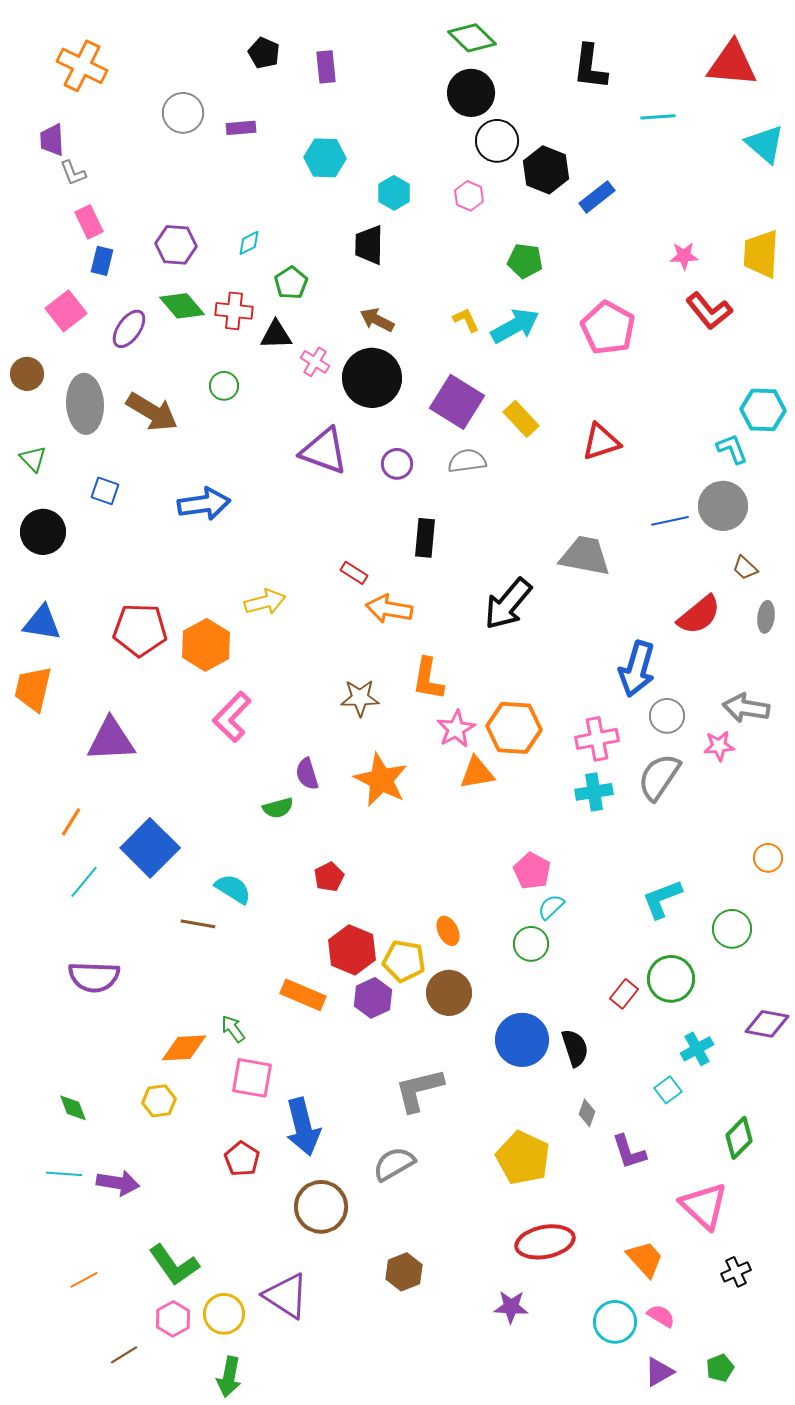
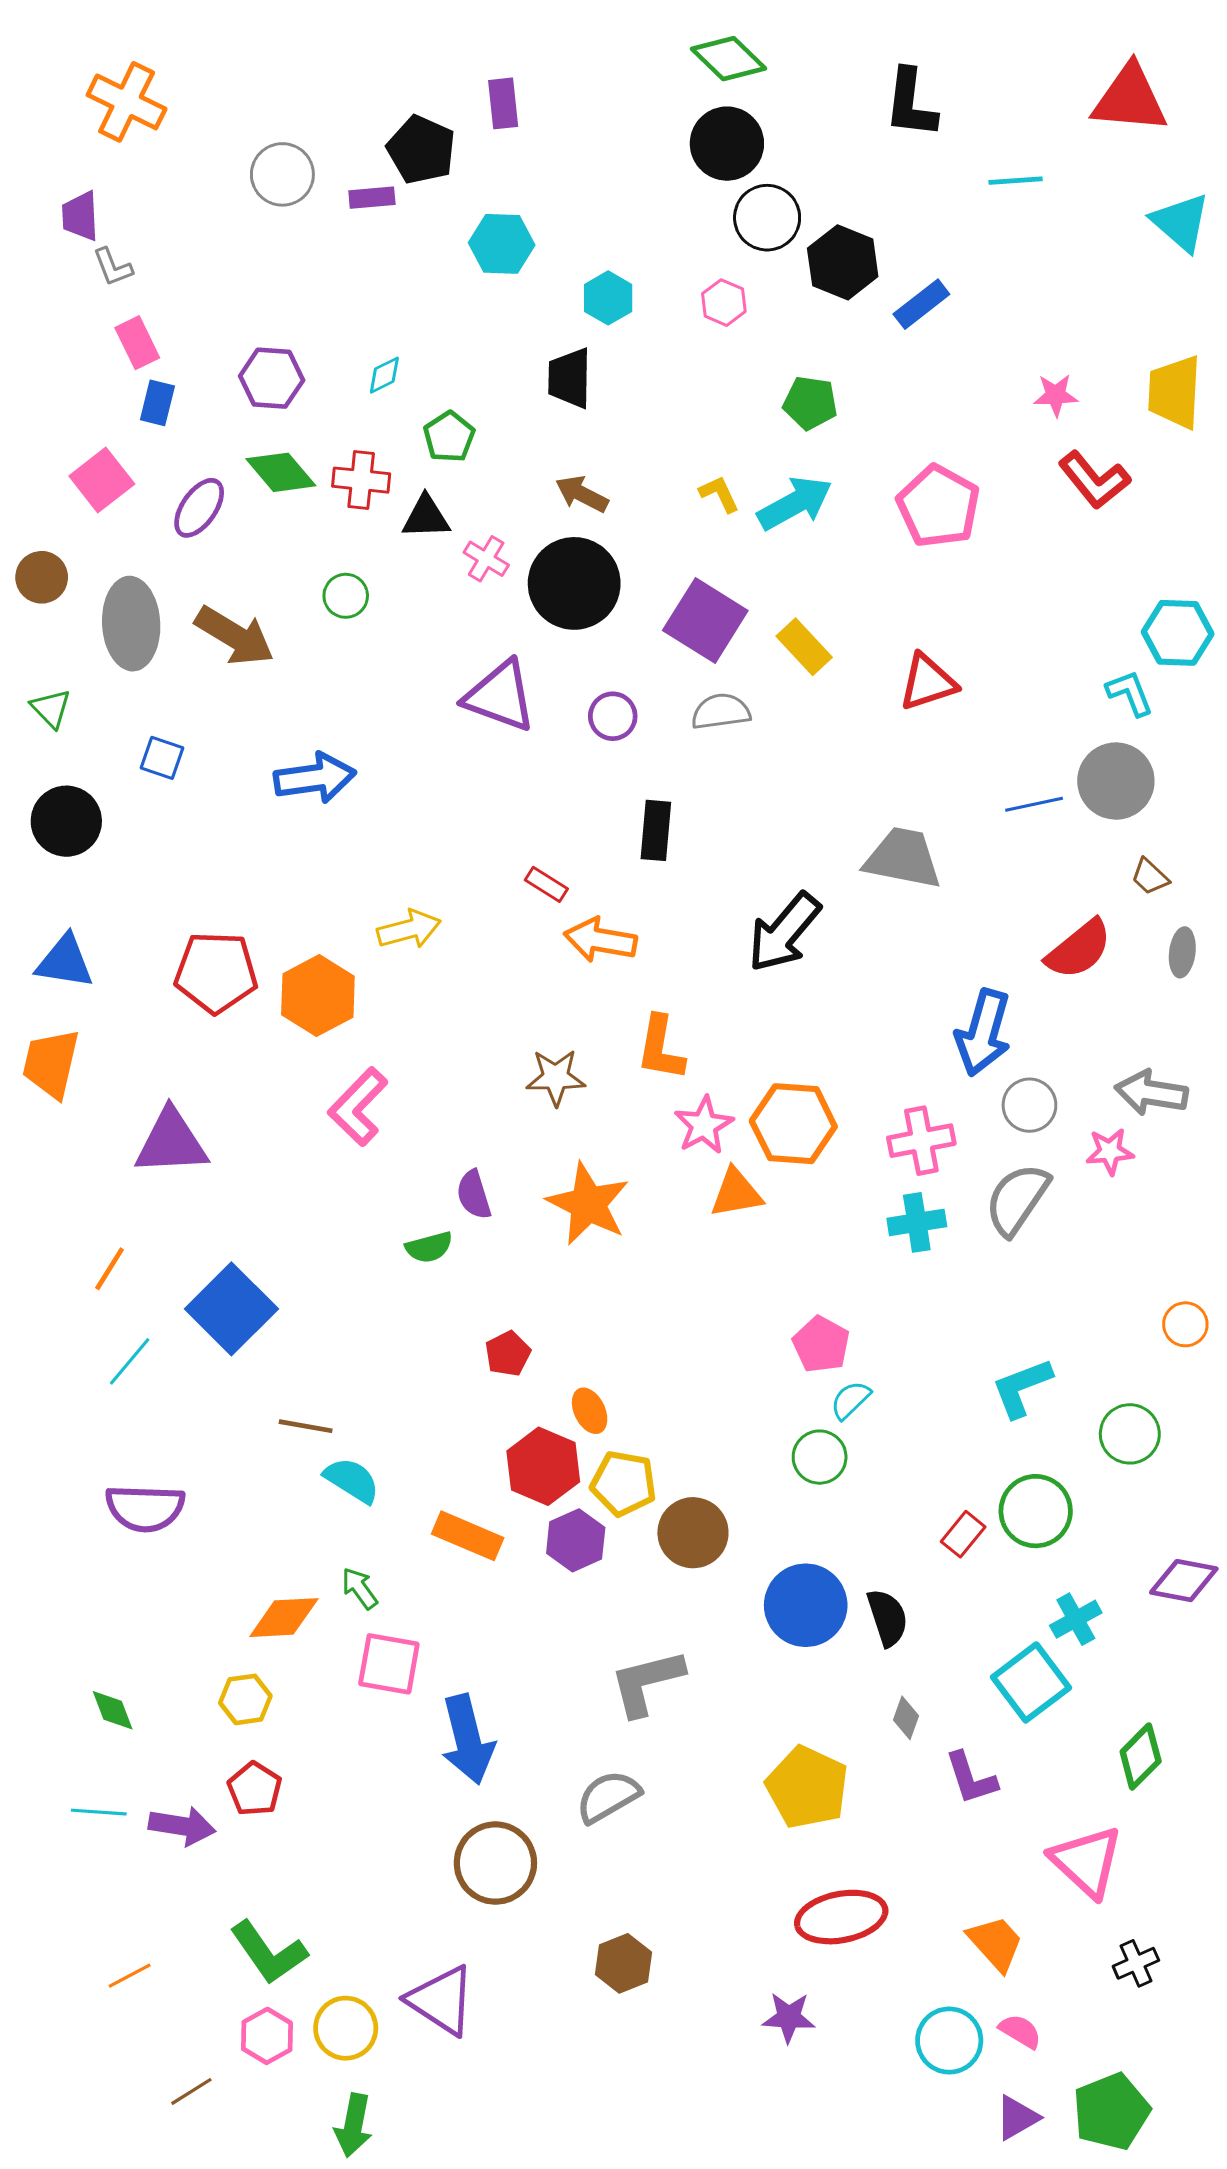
black pentagon: (264, 53) -> (421, 150), moved, size x1.4
cyan semicircle: (233, 889) -> (352, 1480), moved
orange ellipse: (448, 931) -> (590, 1411), moved
cyan square: (668, 1090) -> (1031, 1682), size x1.8
red pentagon: (242, 1159) -> (255, 1789), moved
green pentagon: (720, 1368) -> (1111, 2112), size x1.8

